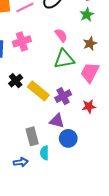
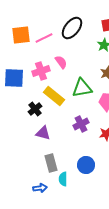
pink semicircle: (61, 35) -> (61, 62), moved
yellow rectangle: (38, 91) -> (54, 96), moved
purple triangle: (57, 121) -> (43, 133), moved

